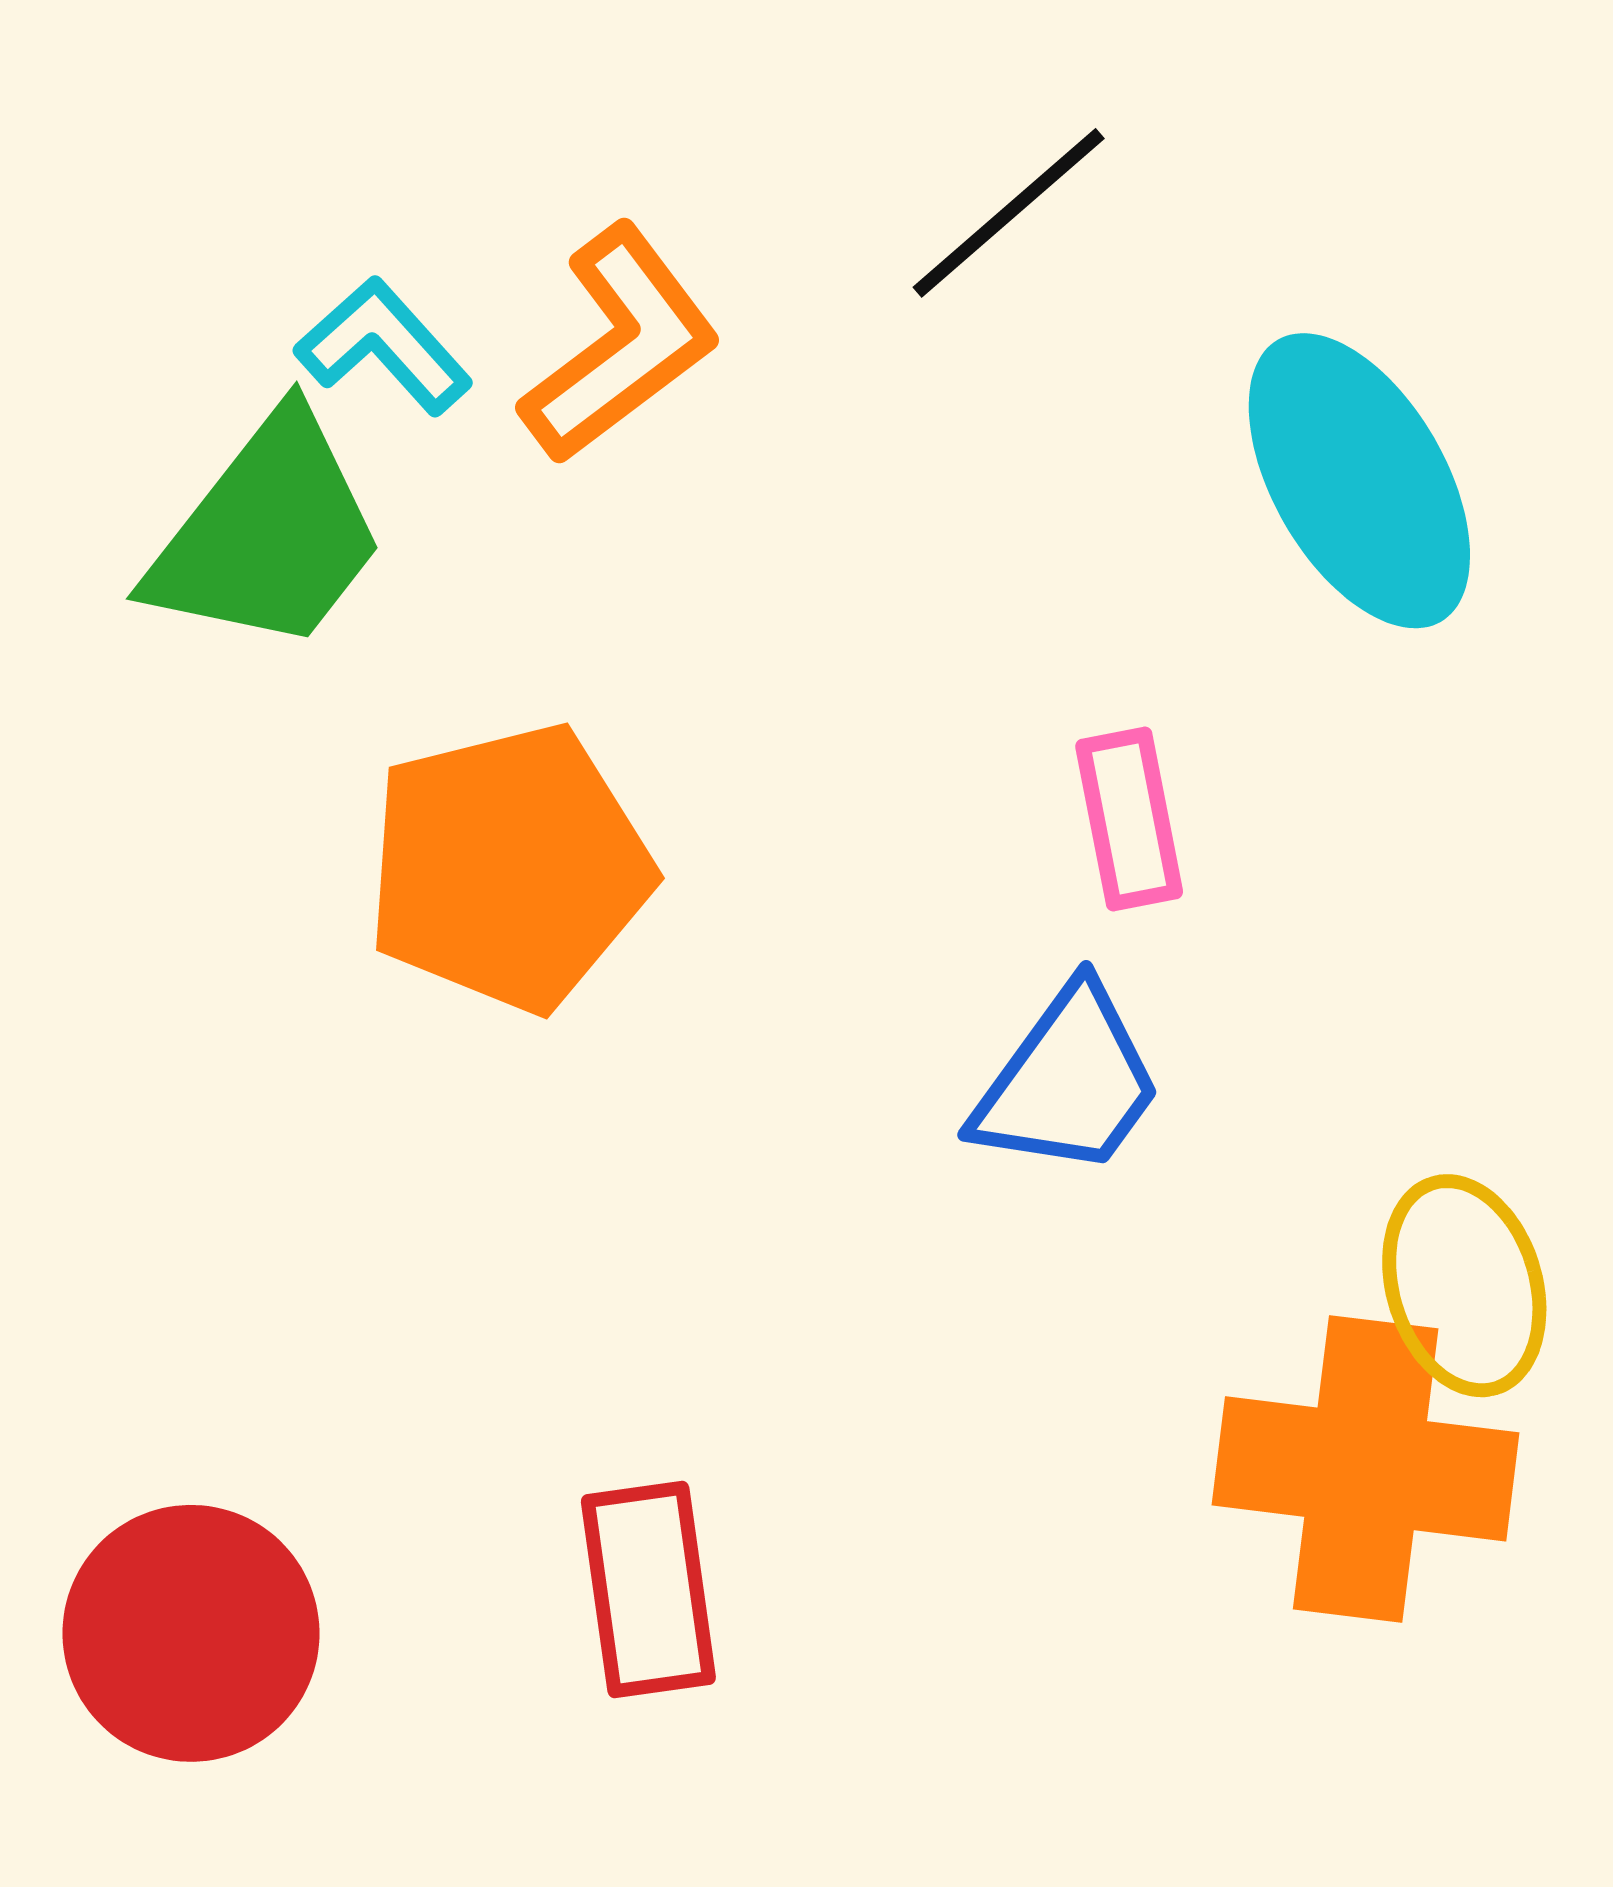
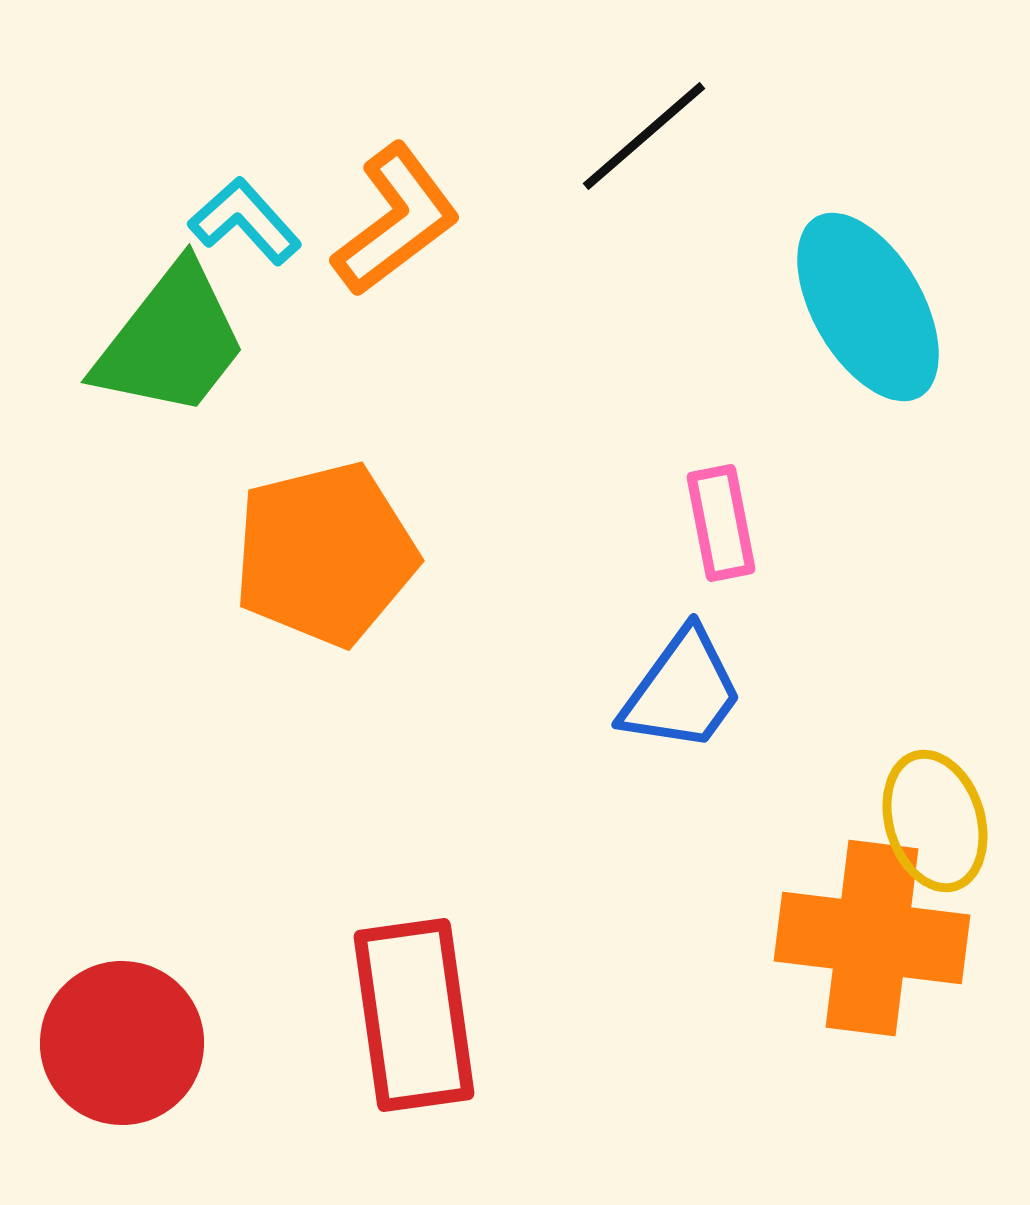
red rectangle: (648, 1590) -> (414, 1015), size x1.4

